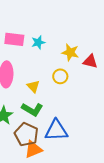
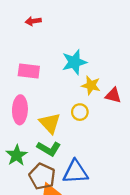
cyan star: (38, 42) -> (74, 62), moved, size x1.6
yellow triangle: (33, 86) -> (50, 123), size x1.5

